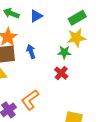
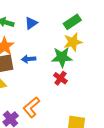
blue arrow: (31, 52) -> (29, 59), turned -72
green star: (64, 52) -> (62, 57), size x1.5

